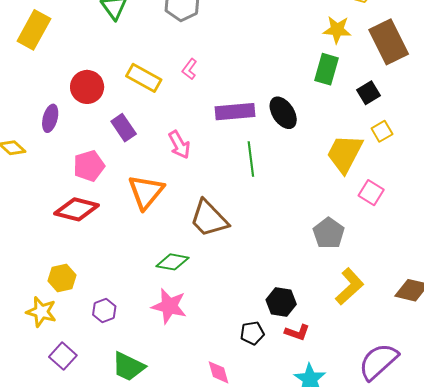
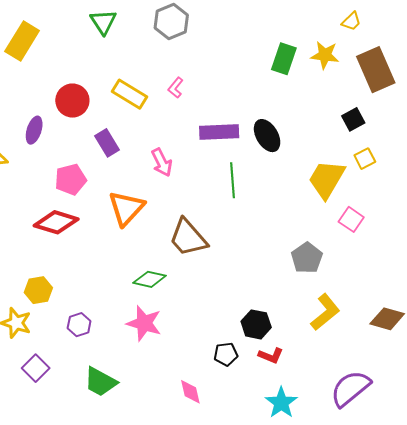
green rectangle: (327, 69) -> (284, 59), moved

